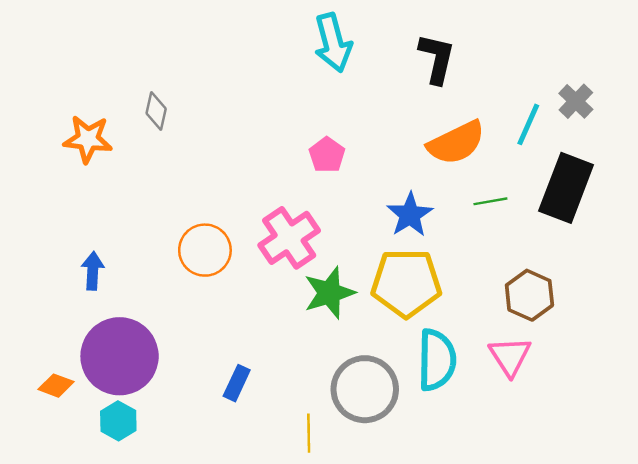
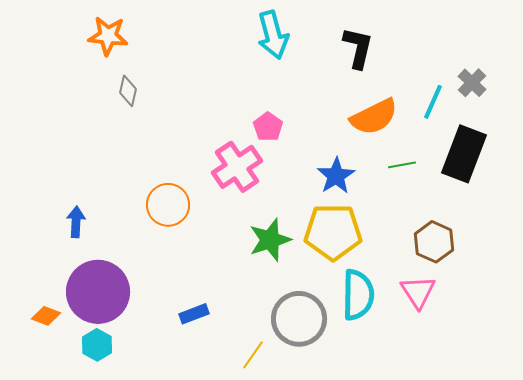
orange star: (88, 139) -> (108, 36), moved
pink cross: (289, 238) -> (237, 167), moved
blue rectangle: (237, 383) -> (194, 314), turned 44
yellow line: (309, 433) -> (253, 355), turned 36

